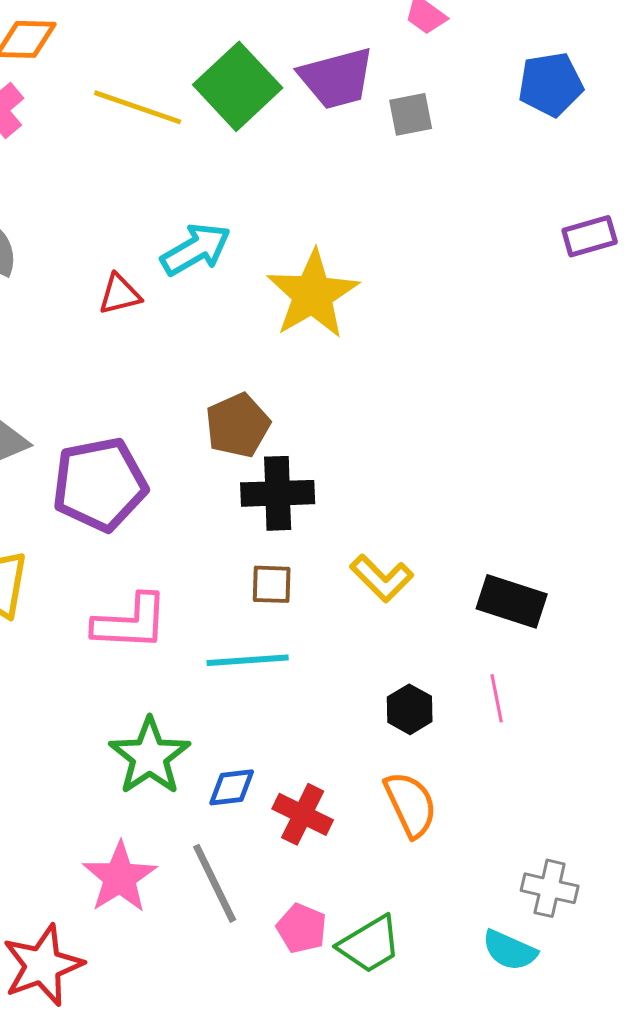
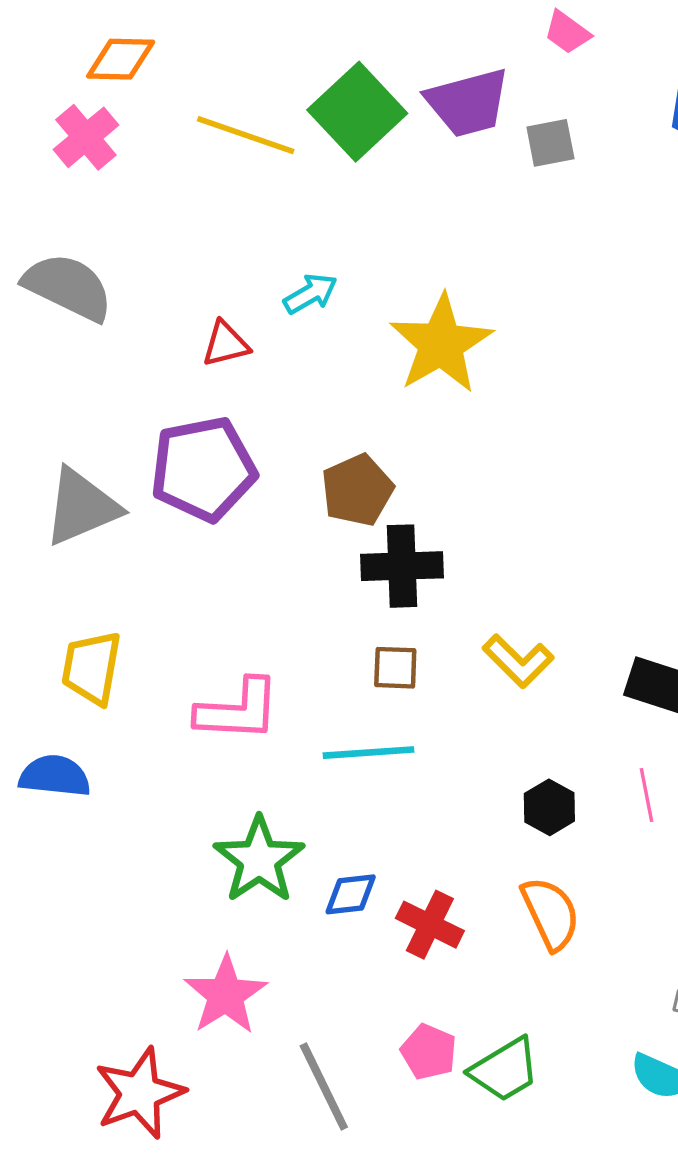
cyan arrow: (196, 249) -> (310, 294), size x0.7
purple pentagon: (100, 484) -> (203, 469), moved
gray line: (215, 883) -> (324, 1086), moved

